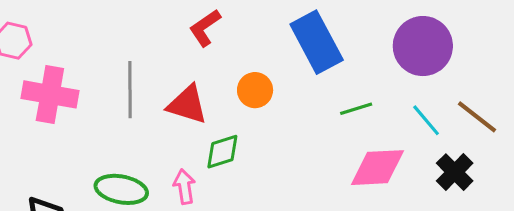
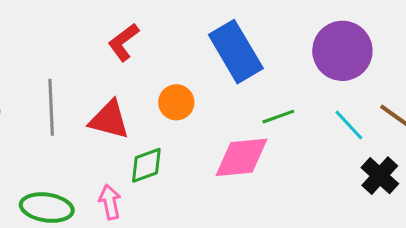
pink diamond: (378, 168) -> (242, 157), moved

